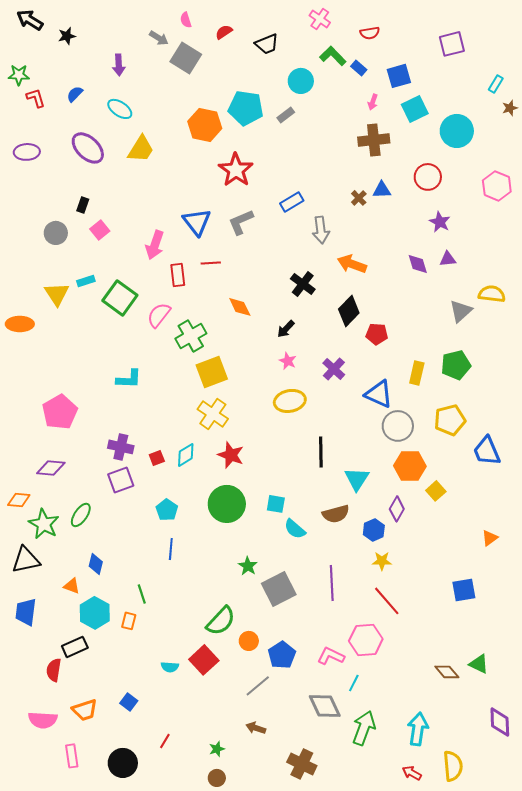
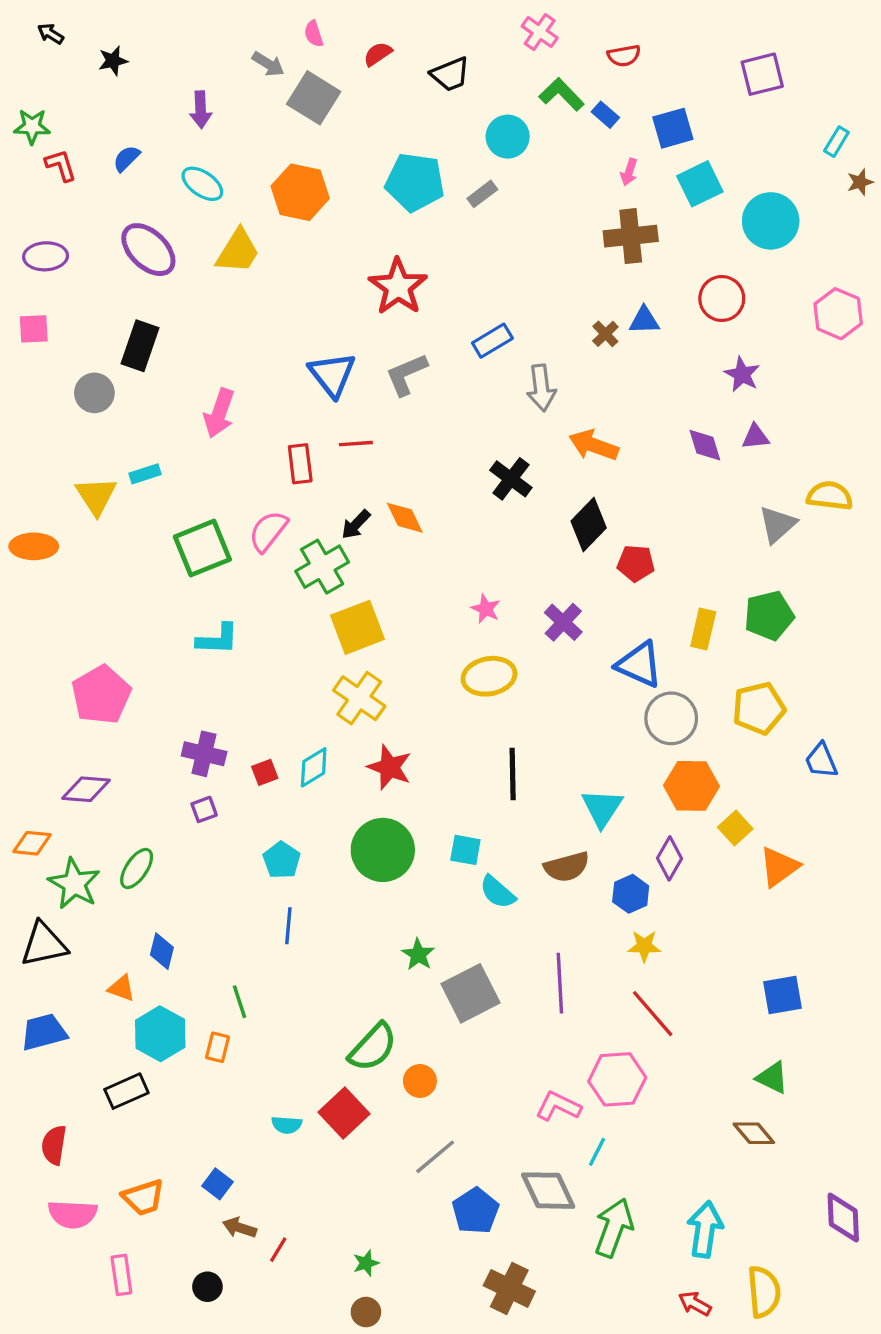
black arrow: (30, 20) -> (51, 34), size x0.6
orange hexagon: (205, 125) -> (300, 192), moved
black rectangle: (83, 205) -> (140, 346), size x1.8
pink square: (100, 230) -> (34, 329), moved, turned 36
pink arrow: (155, 245) -> (219, 413), moved
green square: (120, 298) -> (202, 548), moved, turned 32
black arrow: (286, 329) -> (356, 524), moved
blue trapezoid: (487, 451) -> (821, 761), size x0.7
black line: (321, 452) -> (513, 774), moved
purple square: (121, 480) -> (204, 809), size x0.6
orange triangle: (490, 538) -> (779, 867), moved, size x1.5
blue trapezoid: (26, 612) -> (44, 1032), turned 68
blue pentagon: (282, 655) -> (476, 1211), moved
green triangle: (479, 664) -> (772, 1078), moved
red semicircle: (54, 670) -> (54, 1145), moved
brown arrow: (256, 728) -> (239, 1228), moved
black circle: (123, 763) -> (207, 1287), size x0.6

